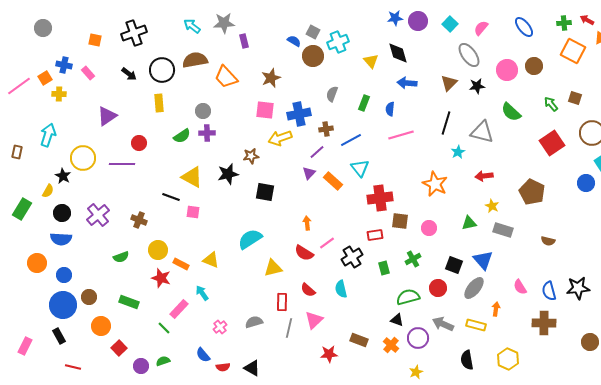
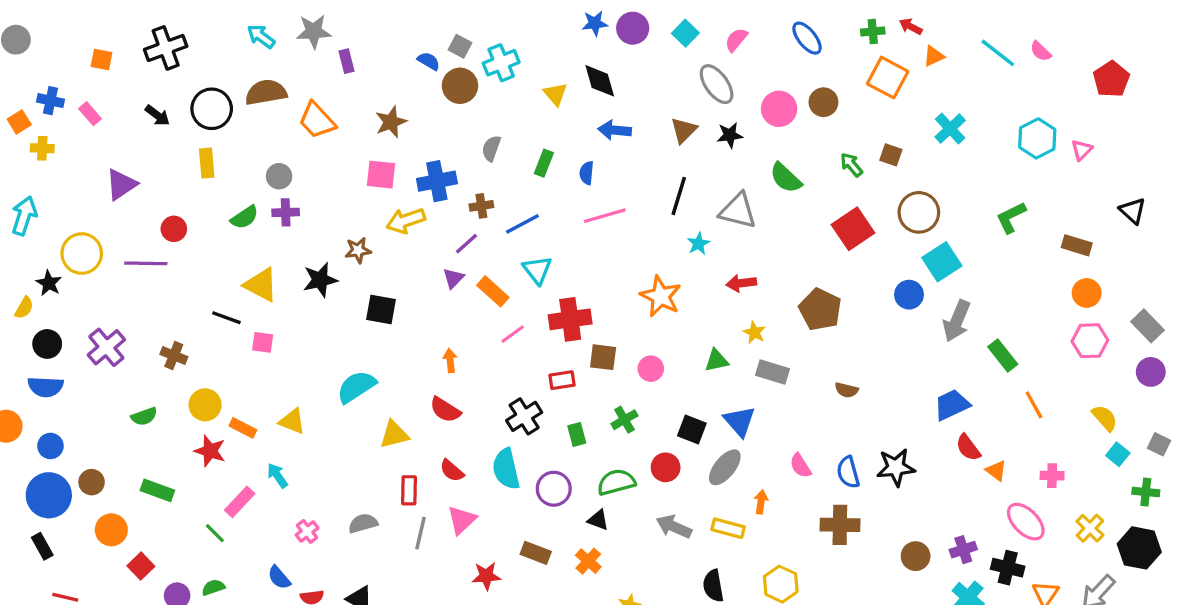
pink line: (327, 243) -> (513, 334), moved
cyan semicircle: (341, 289) -> (506, 469), size x1.4
purple circle: (418, 338) -> (554, 489), moved

